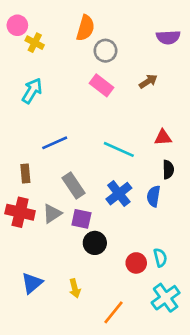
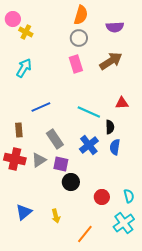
orange semicircle: (85, 28) -> (81, 15), moved
purple semicircle: (168, 37) -> (115, 27), moved
brown arrow: (148, 81) -> (111, 61), size x1.6
pink rectangle: (101, 85) -> (76, 64), turned 36
black semicircle: (168, 170) -> (110, 127), moved
cyan semicircle: (160, 258) -> (129, 196), moved

